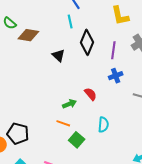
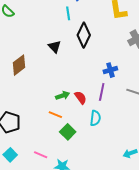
brown diamond: (28, 35) -> (19, 65), moved, turned -50
purple line: (113, 50) -> (102, 92), moved
red semicircle: (91, 94) -> (81, 97), moved

